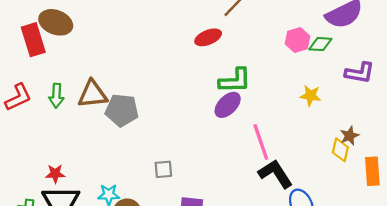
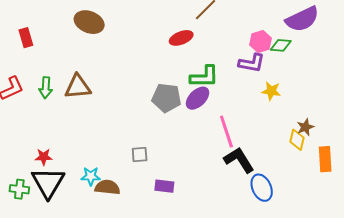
brown ellipse: (56, 22) -> (89, 22), moved
red rectangle: (33, 40) -> (26, 38), size x0.7
purple L-shape: (360, 73) -> (252, 63), moved
gray pentagon: (122, 110) -> (166, 98), moved

